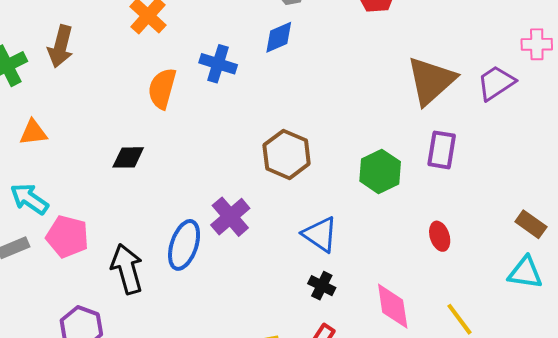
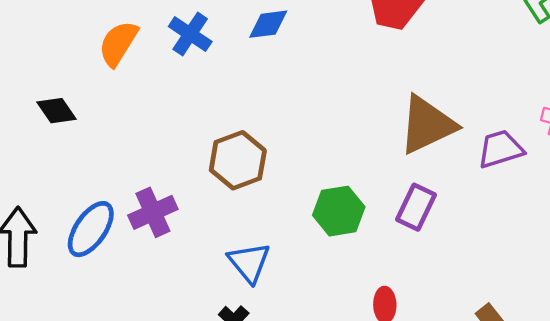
black diamond: (128, 157) -> (56, 111), turned 40

